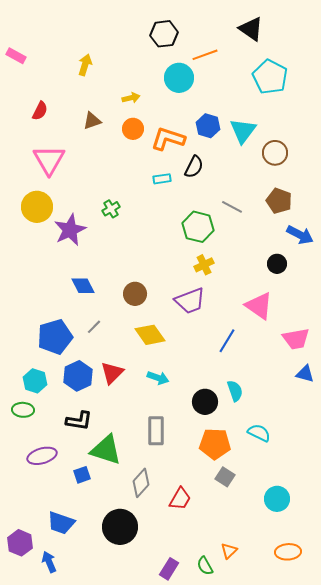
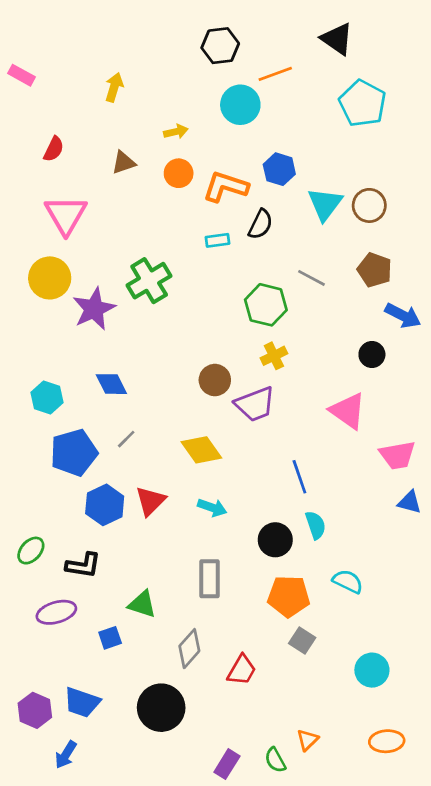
cyan triangle: (243, 131) -> (325, 204), moved
green cross: (111, 209) -> (149, 281), size x1.8
brown circle: (135, 294) -> (215, 380), moved
blue line: (227, 341) -> (299, 477), moved, turned -50
cyan hexagon: (35, 381) -> (47, 397), moved
green ellipse: (23, 410) -> (31, 551), turned -50
black L-shape: (79, 421) -> (83, 565), moved
green triangle: (106, 450) -> (142, 604), size x0.7
purple hexagon: (20, 543) -> (35, 710), moved
blue arrow: (49, 562) -> (66, 755), turned -125

